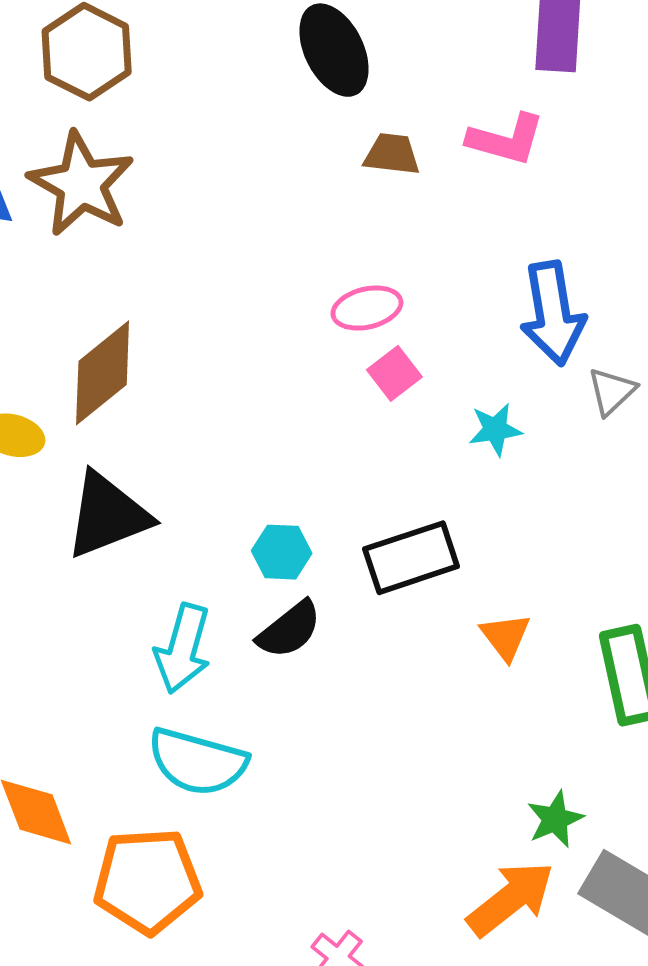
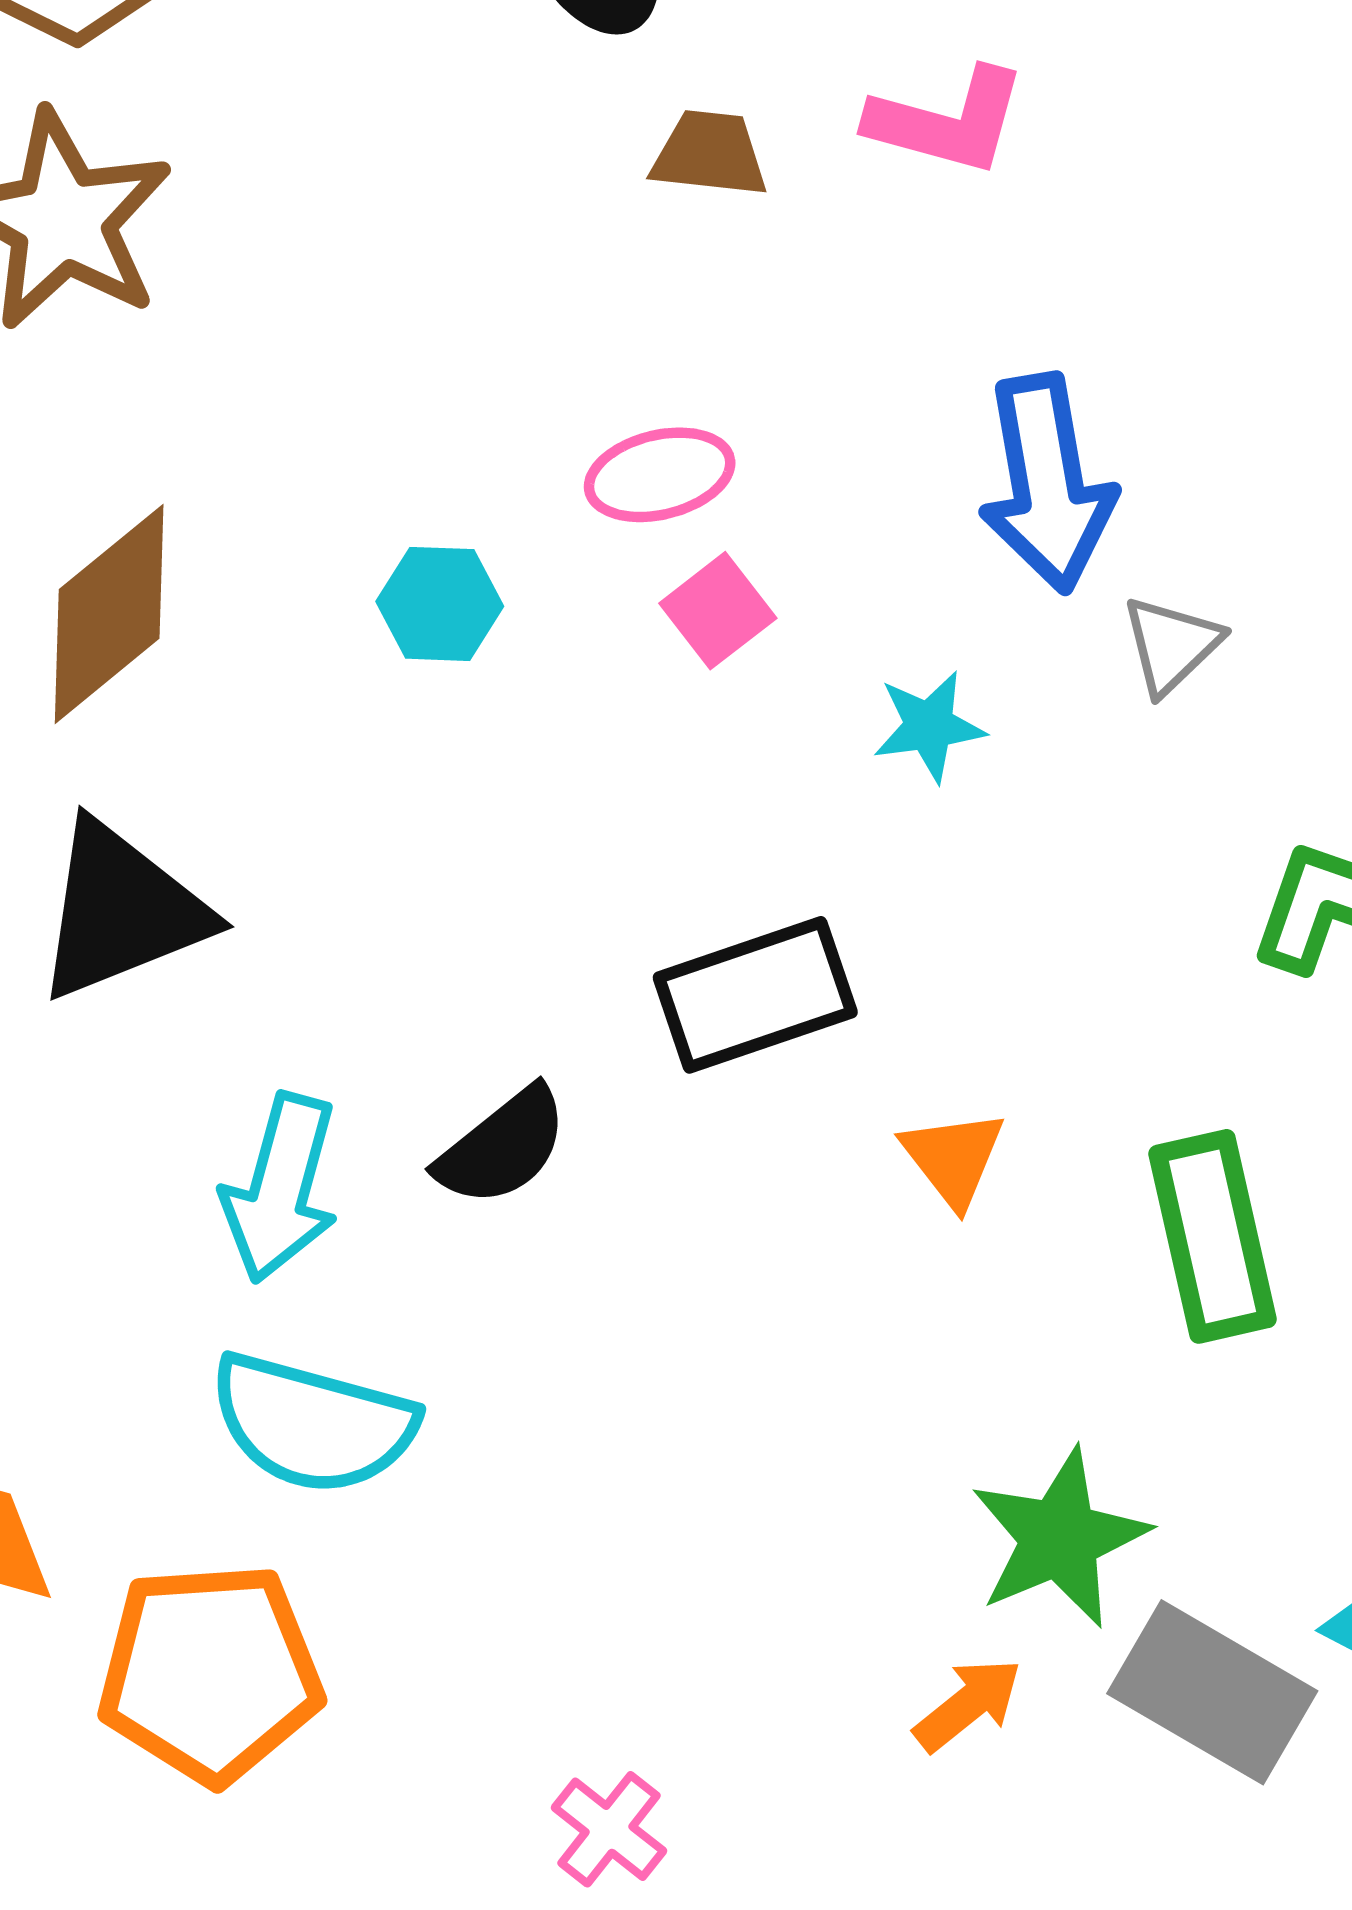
cyan hexagon: (282, 552) -> (440, 604), moved
green star: (555, 819) -> (1059, 1538), size x1.5
orange arrow: (511, 899) -> (968, 1705), size x0.6

